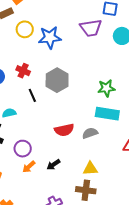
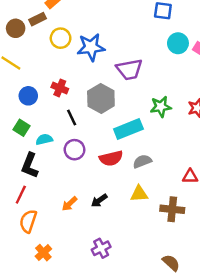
purple trapezoid: (91, 28) -> (129, 69), moved
cyan rectangle: (107, 114) -> (128, 129), moved, turned -30
purple circle: (23, 149) -> (74, 150), moved
yellow triangle: (90, 169) -> (139, 194), moved
brown cross: (86, 190) -> (172, 209), moved

